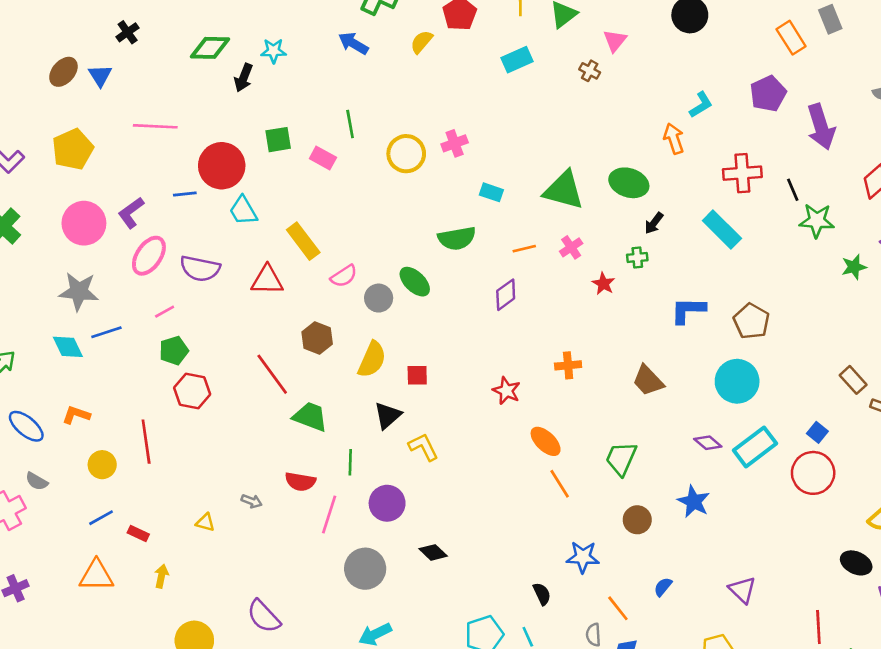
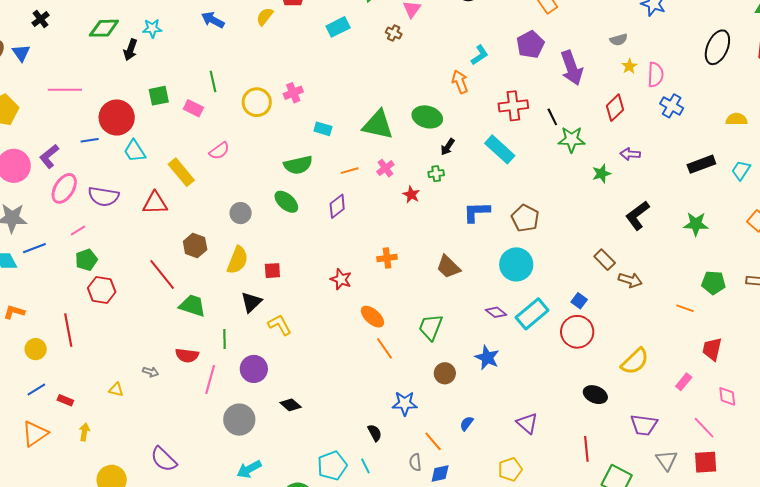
pink semicircle: (344, 276) -> (219, 151), moved
green ellipse: (415, 282) -> (286, 202), moved
black ellipse: (856, 563) -> (595, 395), moved
orange triangle: (96, 575) -> (35, 434), turned -32

